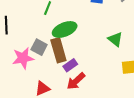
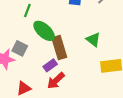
green ellipse: (65, 29) -> (44, 31), turned 65
brown rectangle: (58, 50) -> (59, 48), moved

